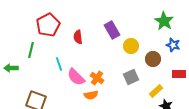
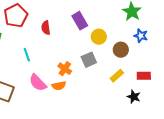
red rectangle: (179, 74) -> (144, 76), moved
pink semicircle: (76, 77) -> (38, 83), moved
gray square: (131, 77) -> (89, 60), moved
yellow rectangle: (156, 91) -> (117, 76), moved

